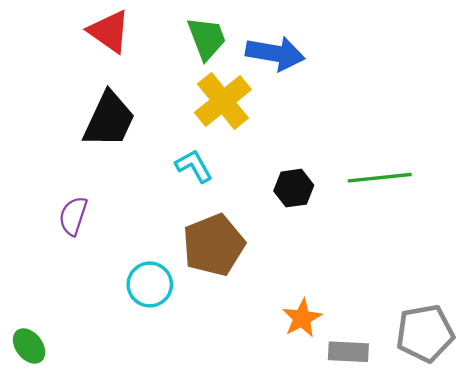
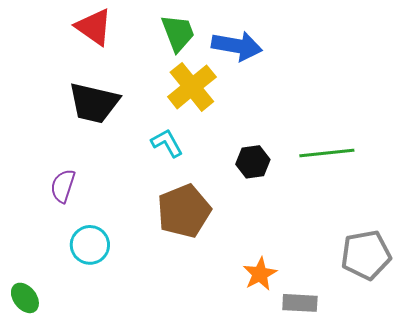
black trapezoid: (109, 120) -> (94, 103), turned 78
cyan circle: (150, 284) -> (90, 245), moved
gray pentagon: (425, 333) -> (366, 255), moved

